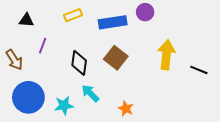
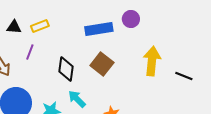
yellow rectangle: (73, 15) -> (40, 26), moved

